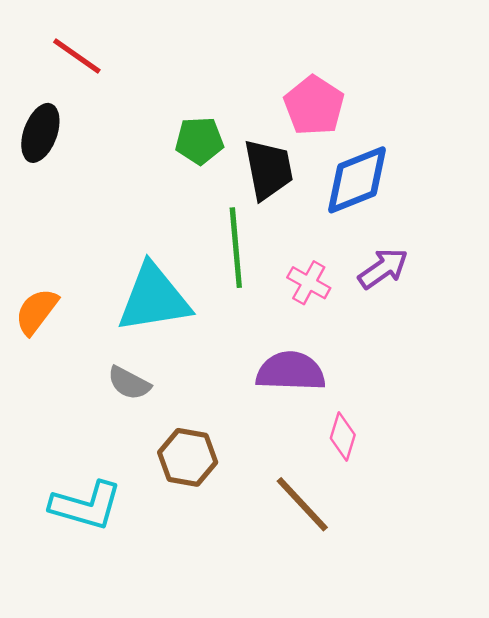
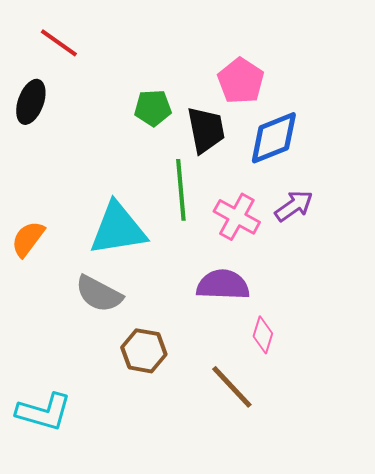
pink cross: (309, 283) -> (237, 217), size x1.4
gray semicircle: (129, 383) -> (99, 294), size x1.4
cyan L-shape: (86, 506) -> (44, 412), moved

